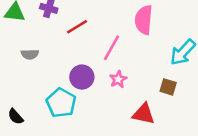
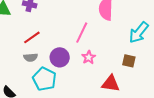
red line: (77, 27) -> (32, 37), moved
gray semicircle: (30, 54) -> (31, 57), moved

